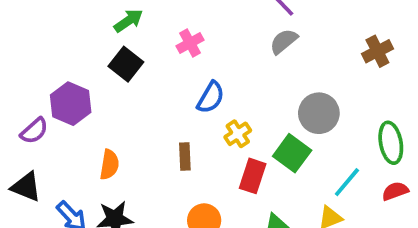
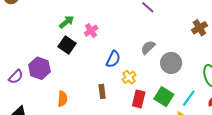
gray semicircle: (284, 41) -> (148, 47), moved
pink cross: (190, 43) -> (91, 31), moved
purple semicircle: (34, 131) -> (16, 77), moved
green square: (292, 153) -> (164, 97), moved

